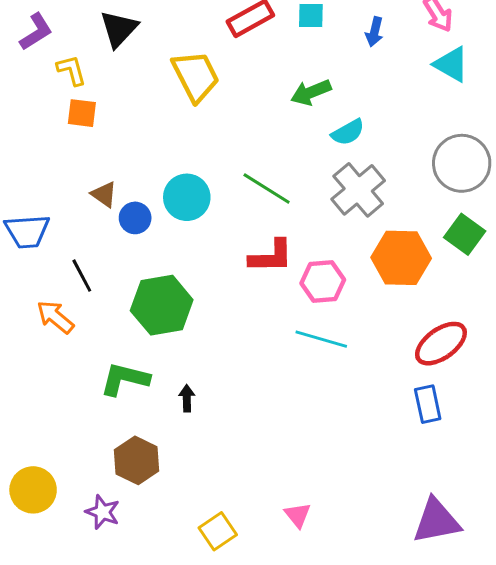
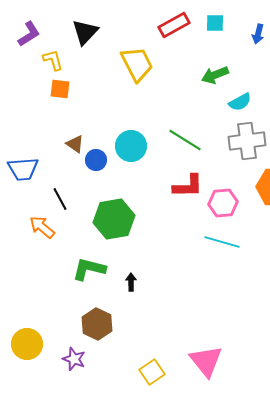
gray cross: (358, 190) -> (247, 141), turned 33
pink triangle: (298, 515) -> (206, 361), size x1.8

